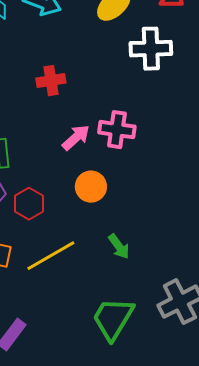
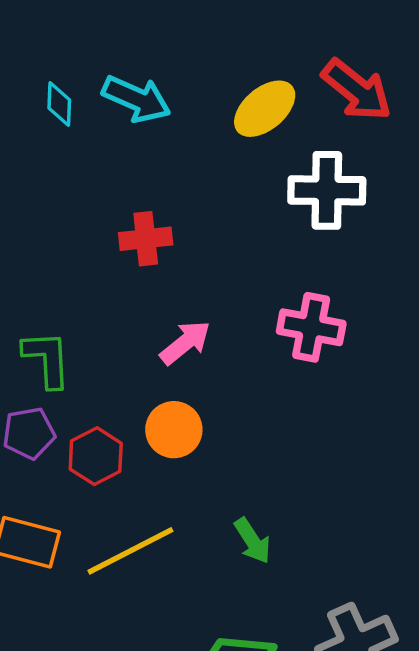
pink cross: (117, 130) -> (311, 327), moved
orange circle: (91, 187) -> (174, 430), moved

